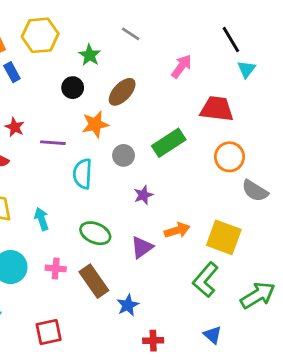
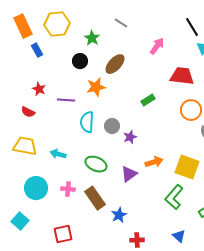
green rectangle: (169, 143) -> (148, 100), size x0.6
gray circle: (124, 155) -> (112, 126), moved
cyan arrow: (42, 219) -> (58, 154), turned -56

